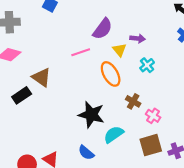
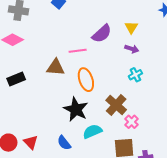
yellow triangle: (120, 50) -> (131, 27), moved
orange ellipse: (111, 74) -> (86, 80), moved
brown triangle: (41, 77) -> (56, 67), moved, turned -42
brown cross: (133, 101) -> (116, 105), size x1.5

